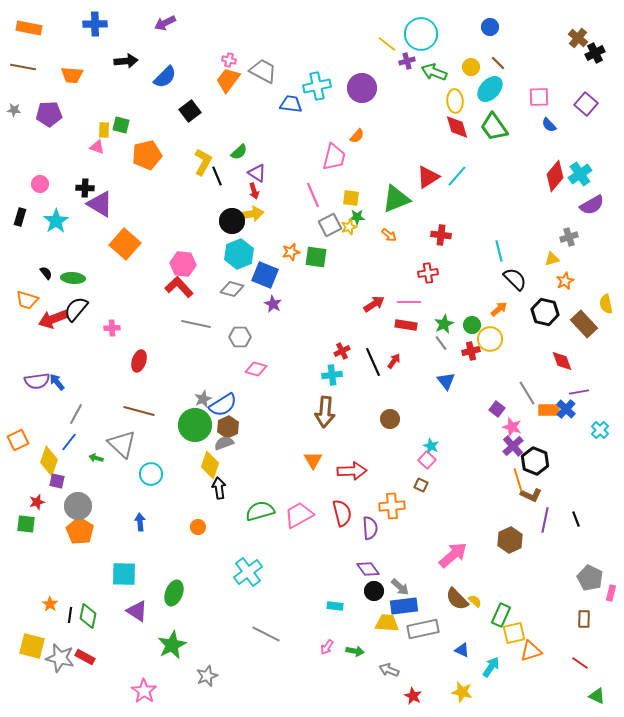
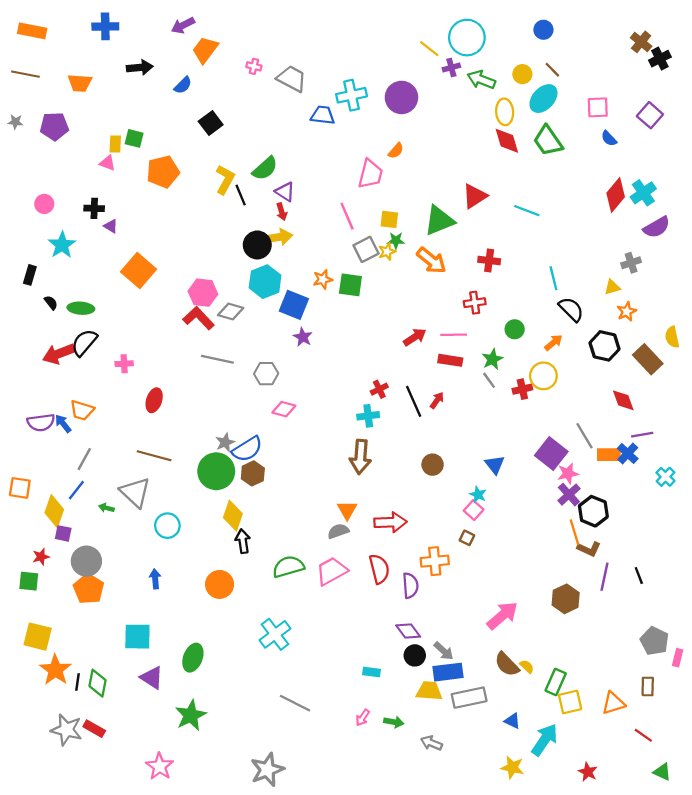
blue semicircle: (165, 77) -> (183, 85), size x0.7
orange trapezoid: (228, 80) -> (205, 50), moved
green semicircle: (239, 152) -> (265, 168), size x1.4
cyan line: (457, 176) -> (527, 211), moved, turned 70
purple triangle: (100, 204) -> (111, 226), size x0.5
black rectangle: (20, 217) -> (30, 275), moved
orange arrow: (389, 235) -> (431, 261), size x1.8
gray diamond: (232, 289) -> (231, 312), moved
orange trapezoid: (27, 300) -> (82, 410), moved
green circle: (472, 325) -> (515, 329), moved
blue triangle: (446, 381) -> (495, 465), moved
purple square: (497, 409) -> (551, 454), size x1.8
pink star: (512, 427) -> (568, 473), turned -30
orange square: (18, 440) -> (20, 488), turned 35
gray semicircle: (224, 443) -> (338, 531), moved
orange circle: (198, 527) -> (220, 584), size x1.6
orange star: (50, 604) -> (55, 670), size x1.8
yellow square: (32, 646) -> (38, 637), moved
orange triangle: (531, 651) -> (613, 703), moved
cyan arrow: (491, 667) -> (545, 740), size x1.4
gray star: (207, 676) -> (267, 770), moved, size x1.4
red star: (413, 696) -> (588, 772), moved

